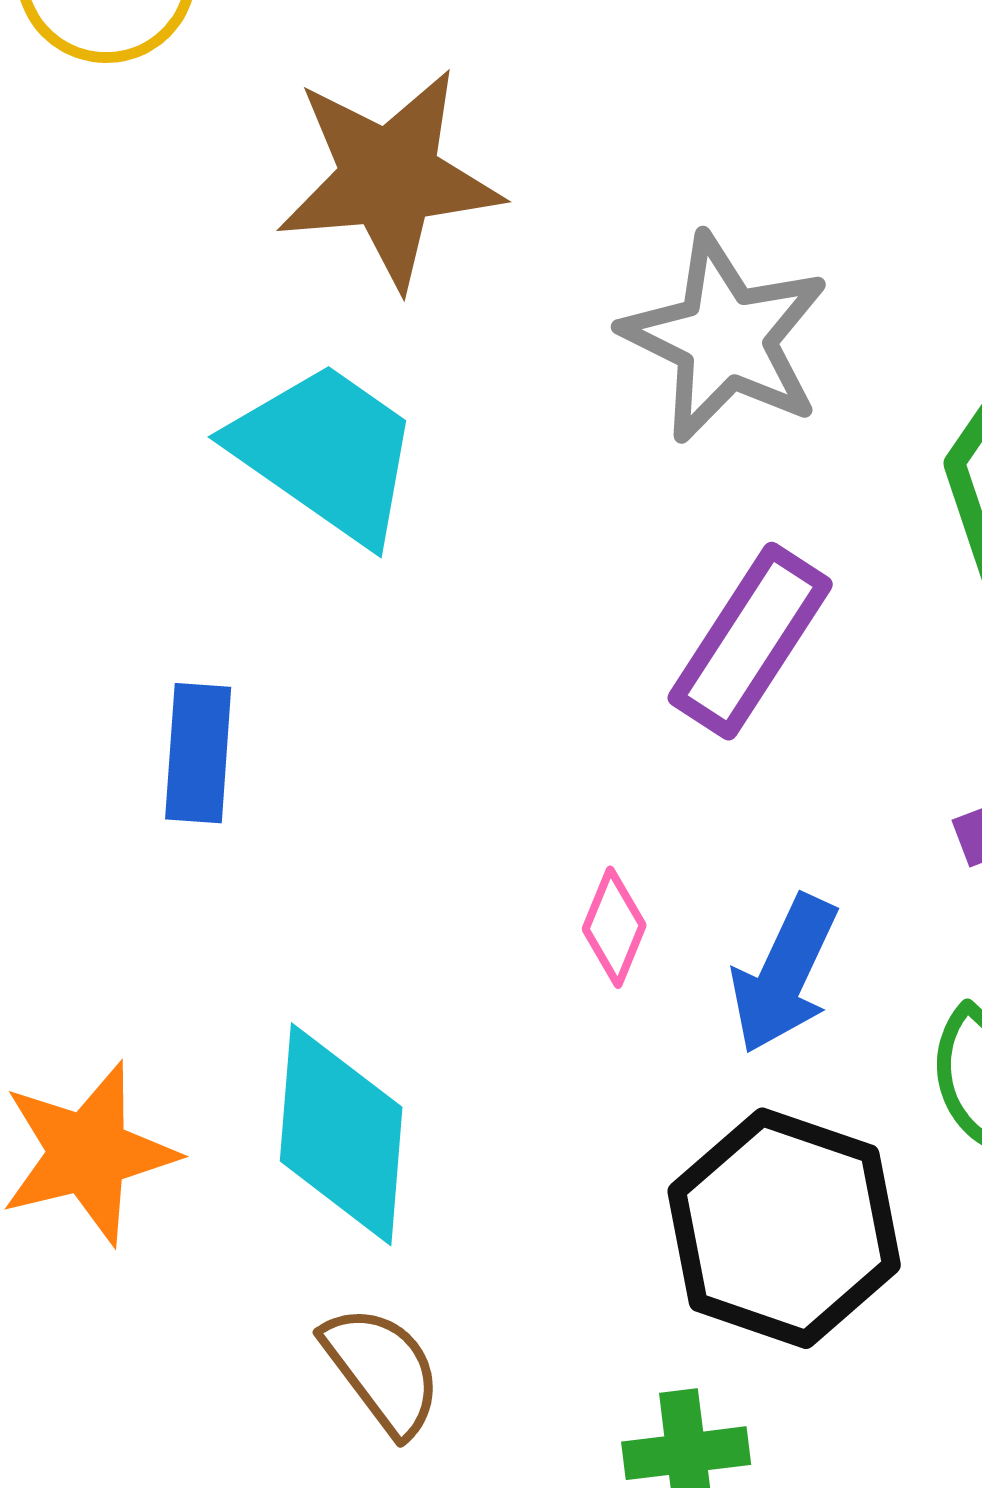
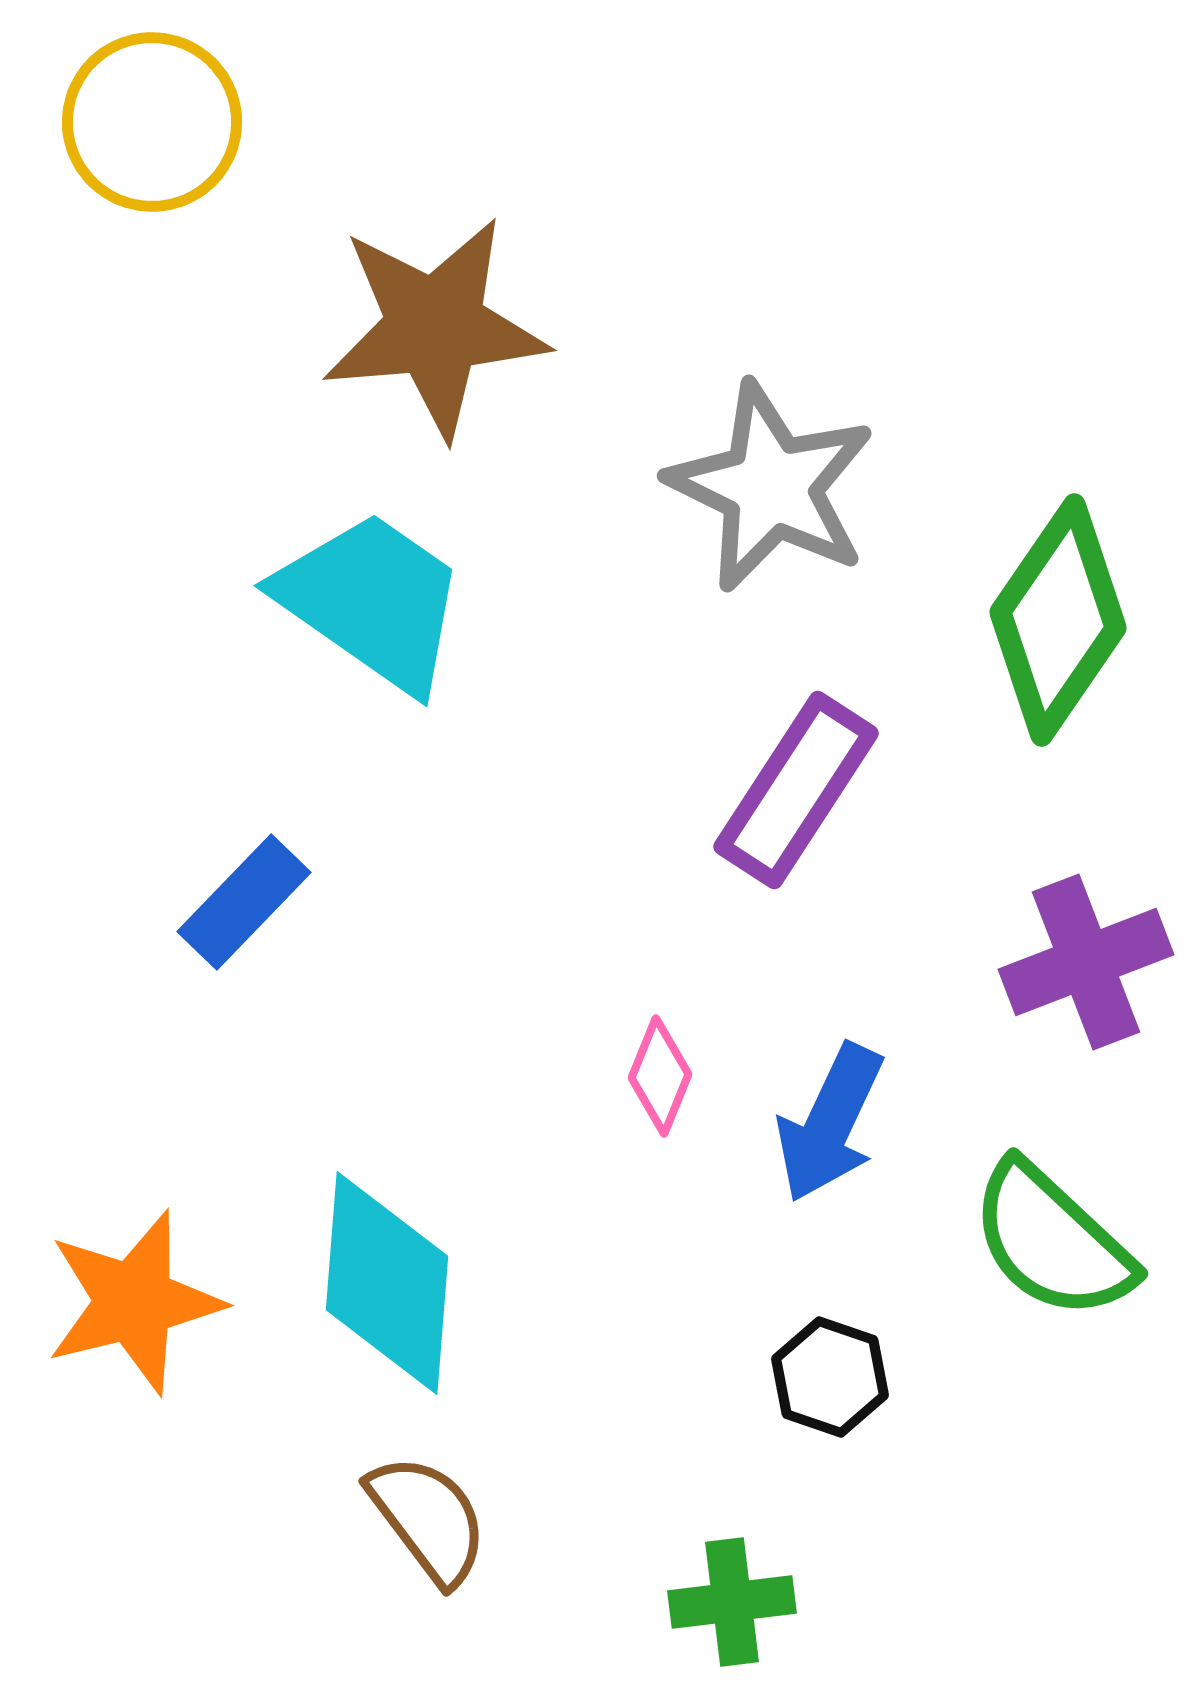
blue rectangle: (198, 753) -> (244, 902), turned 40
black hexagon: (784, 1228) -> (830, 1377), size x0.5

